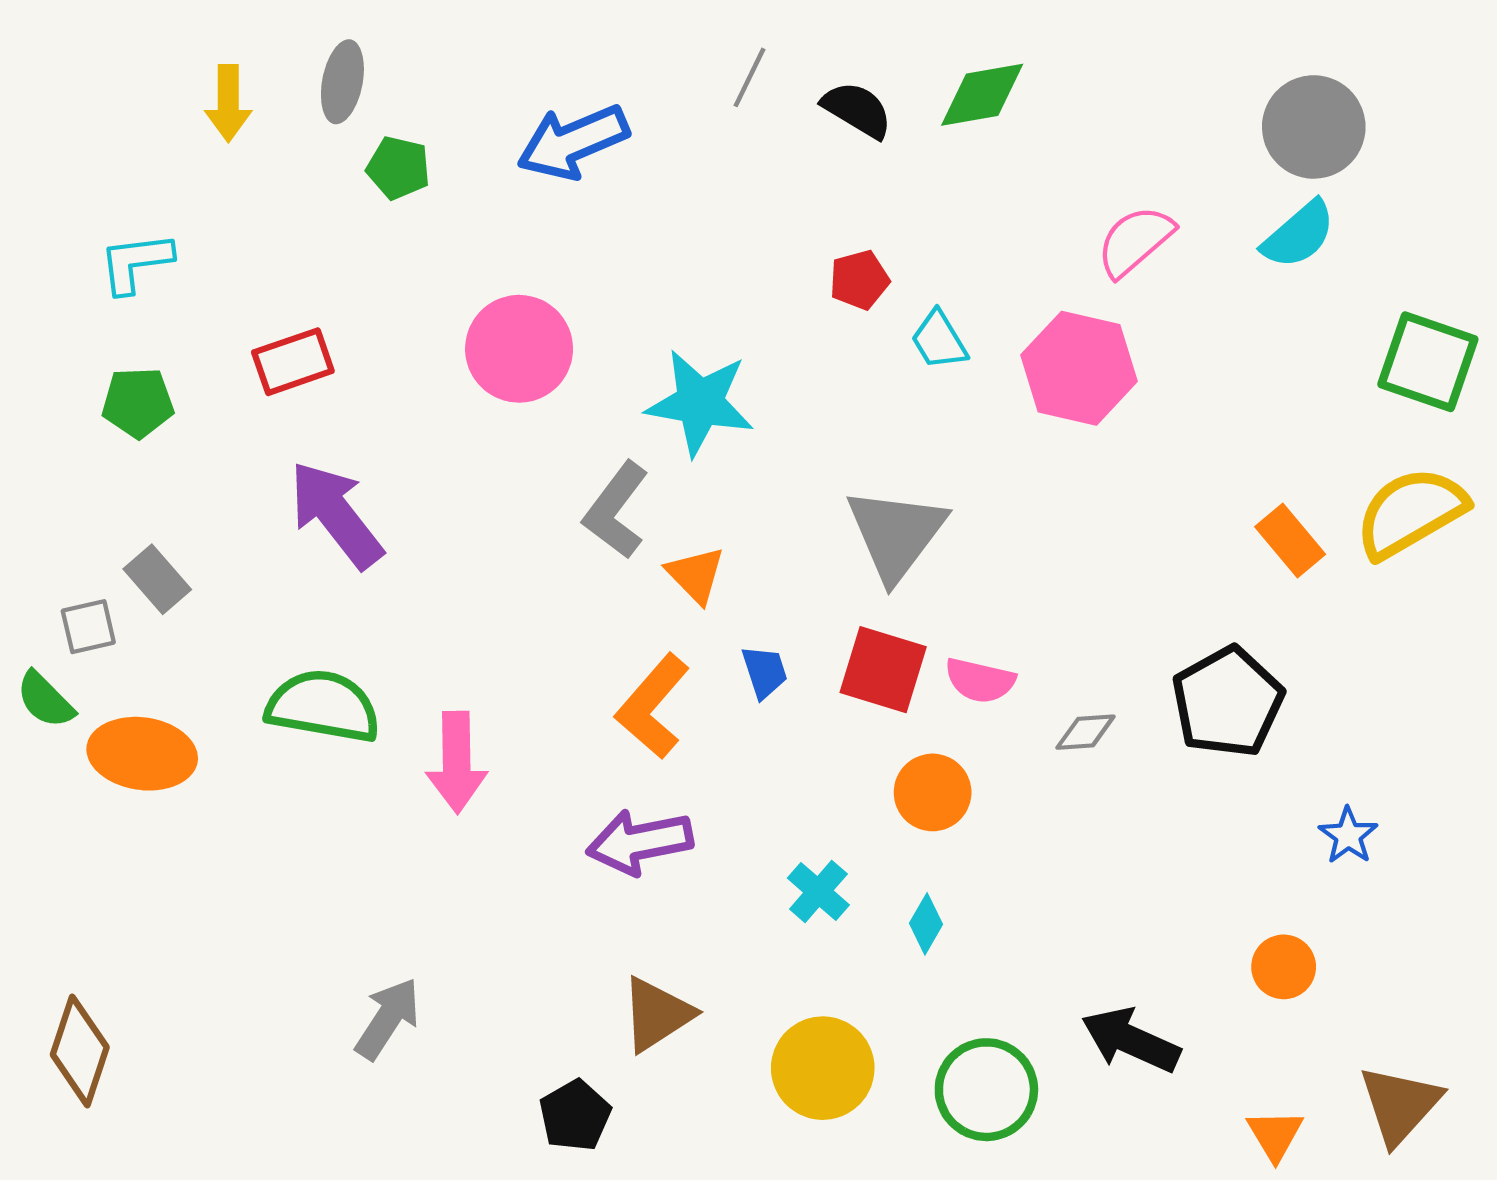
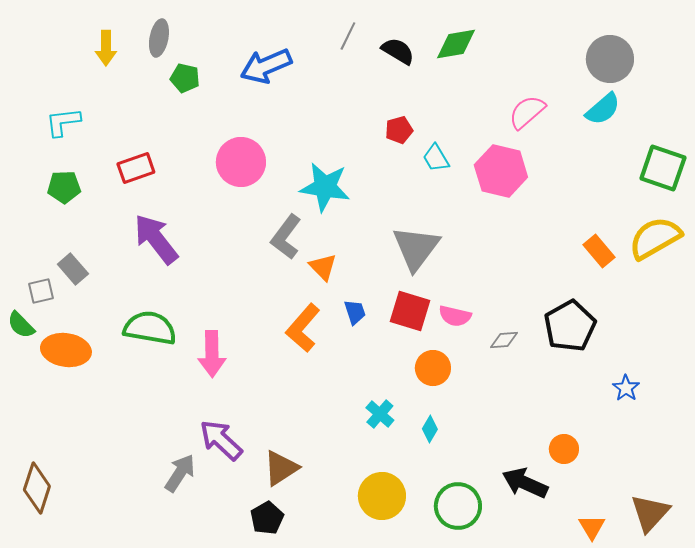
purple arrow: (640, 842) -> (221, 440), moved, turned 54
orange circle: (1284, 967) -> (564, 449), moved
brown triangle: (657, 1014) -> (281, 468), moved

